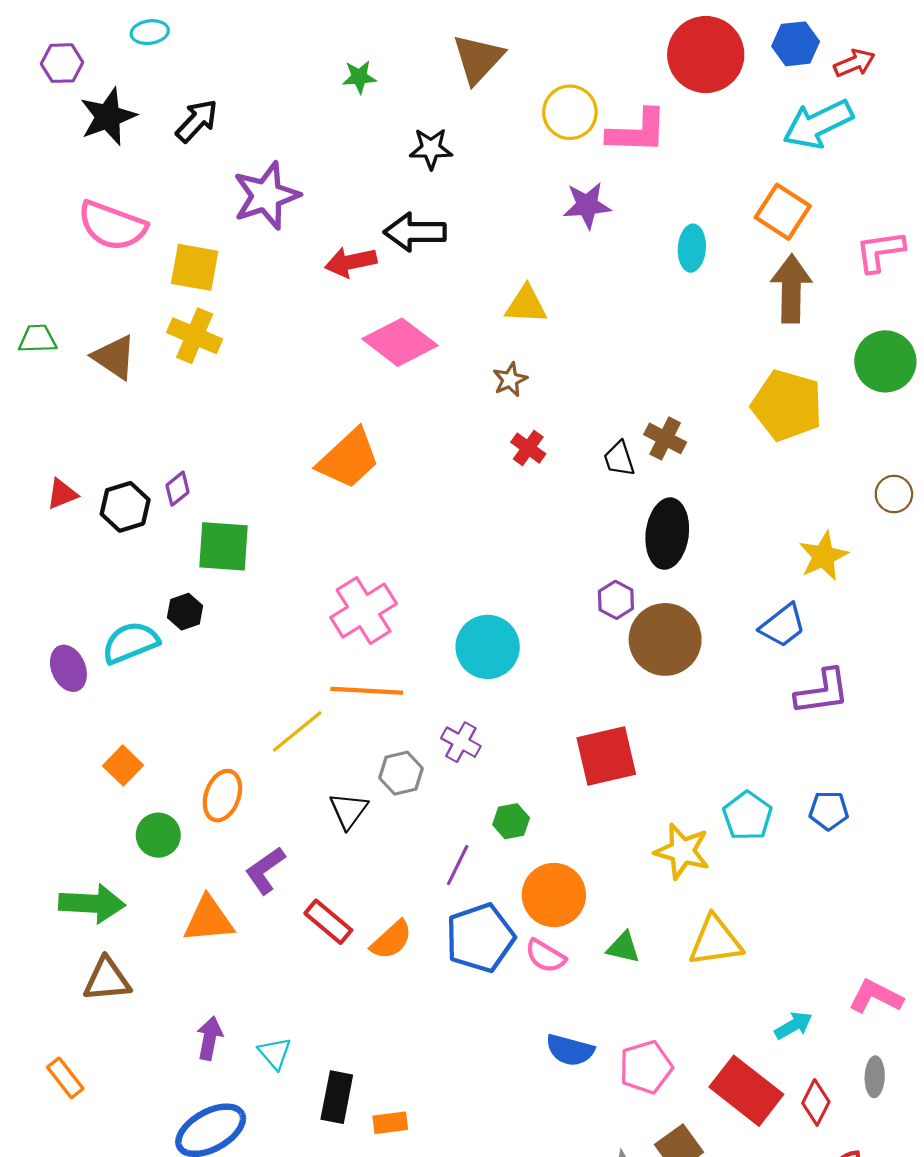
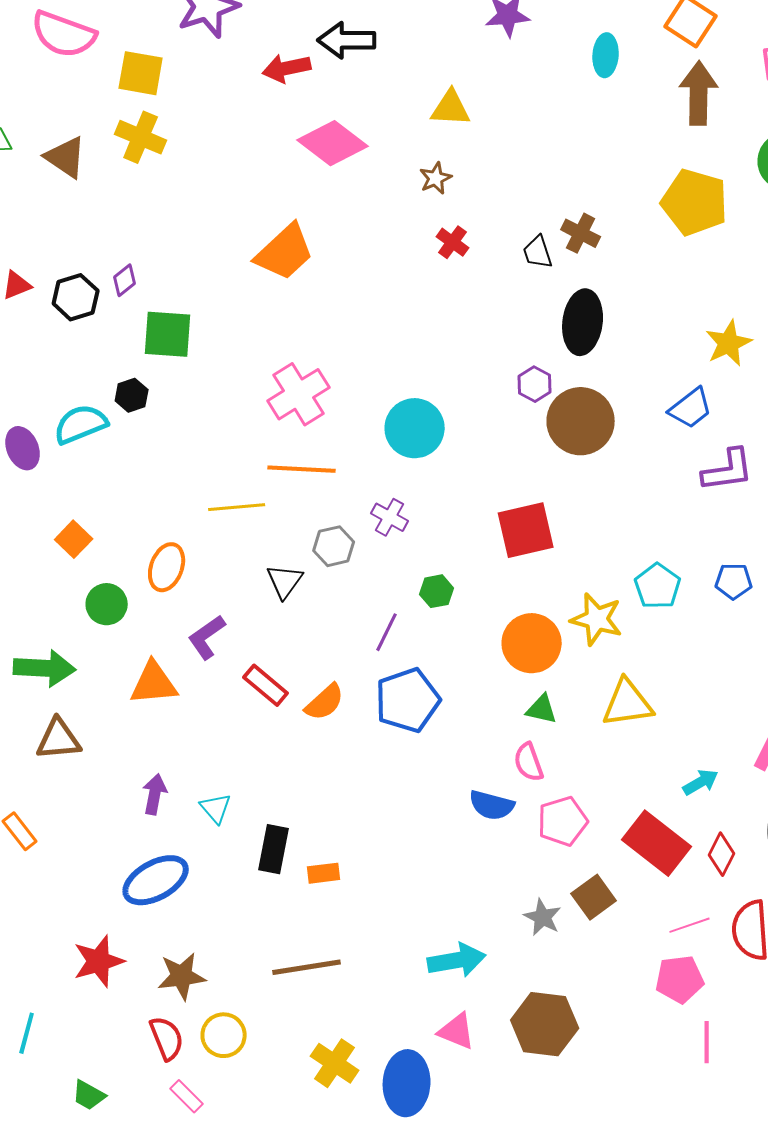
yellow line: (297, 731) -> (237, 507), turned 34
orange circle: (554, 895) -> (532, 643), moved
pink semicircle: (545, 956) -> (529, 762), moved, turned 39

